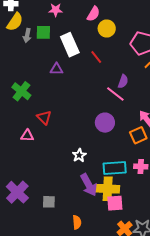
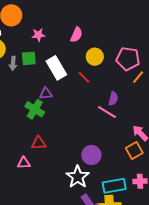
yellow circle: (107, 28) -> (95, 57), moved
green cross: (21, 91) -> (35, 109), moved
red triangle: (44, 117) -> (39, 143), turned -42
purple circle: (105, 123) -> (91, 155), moved
white star: (79, 155) -> (78, 177), size x1.6

